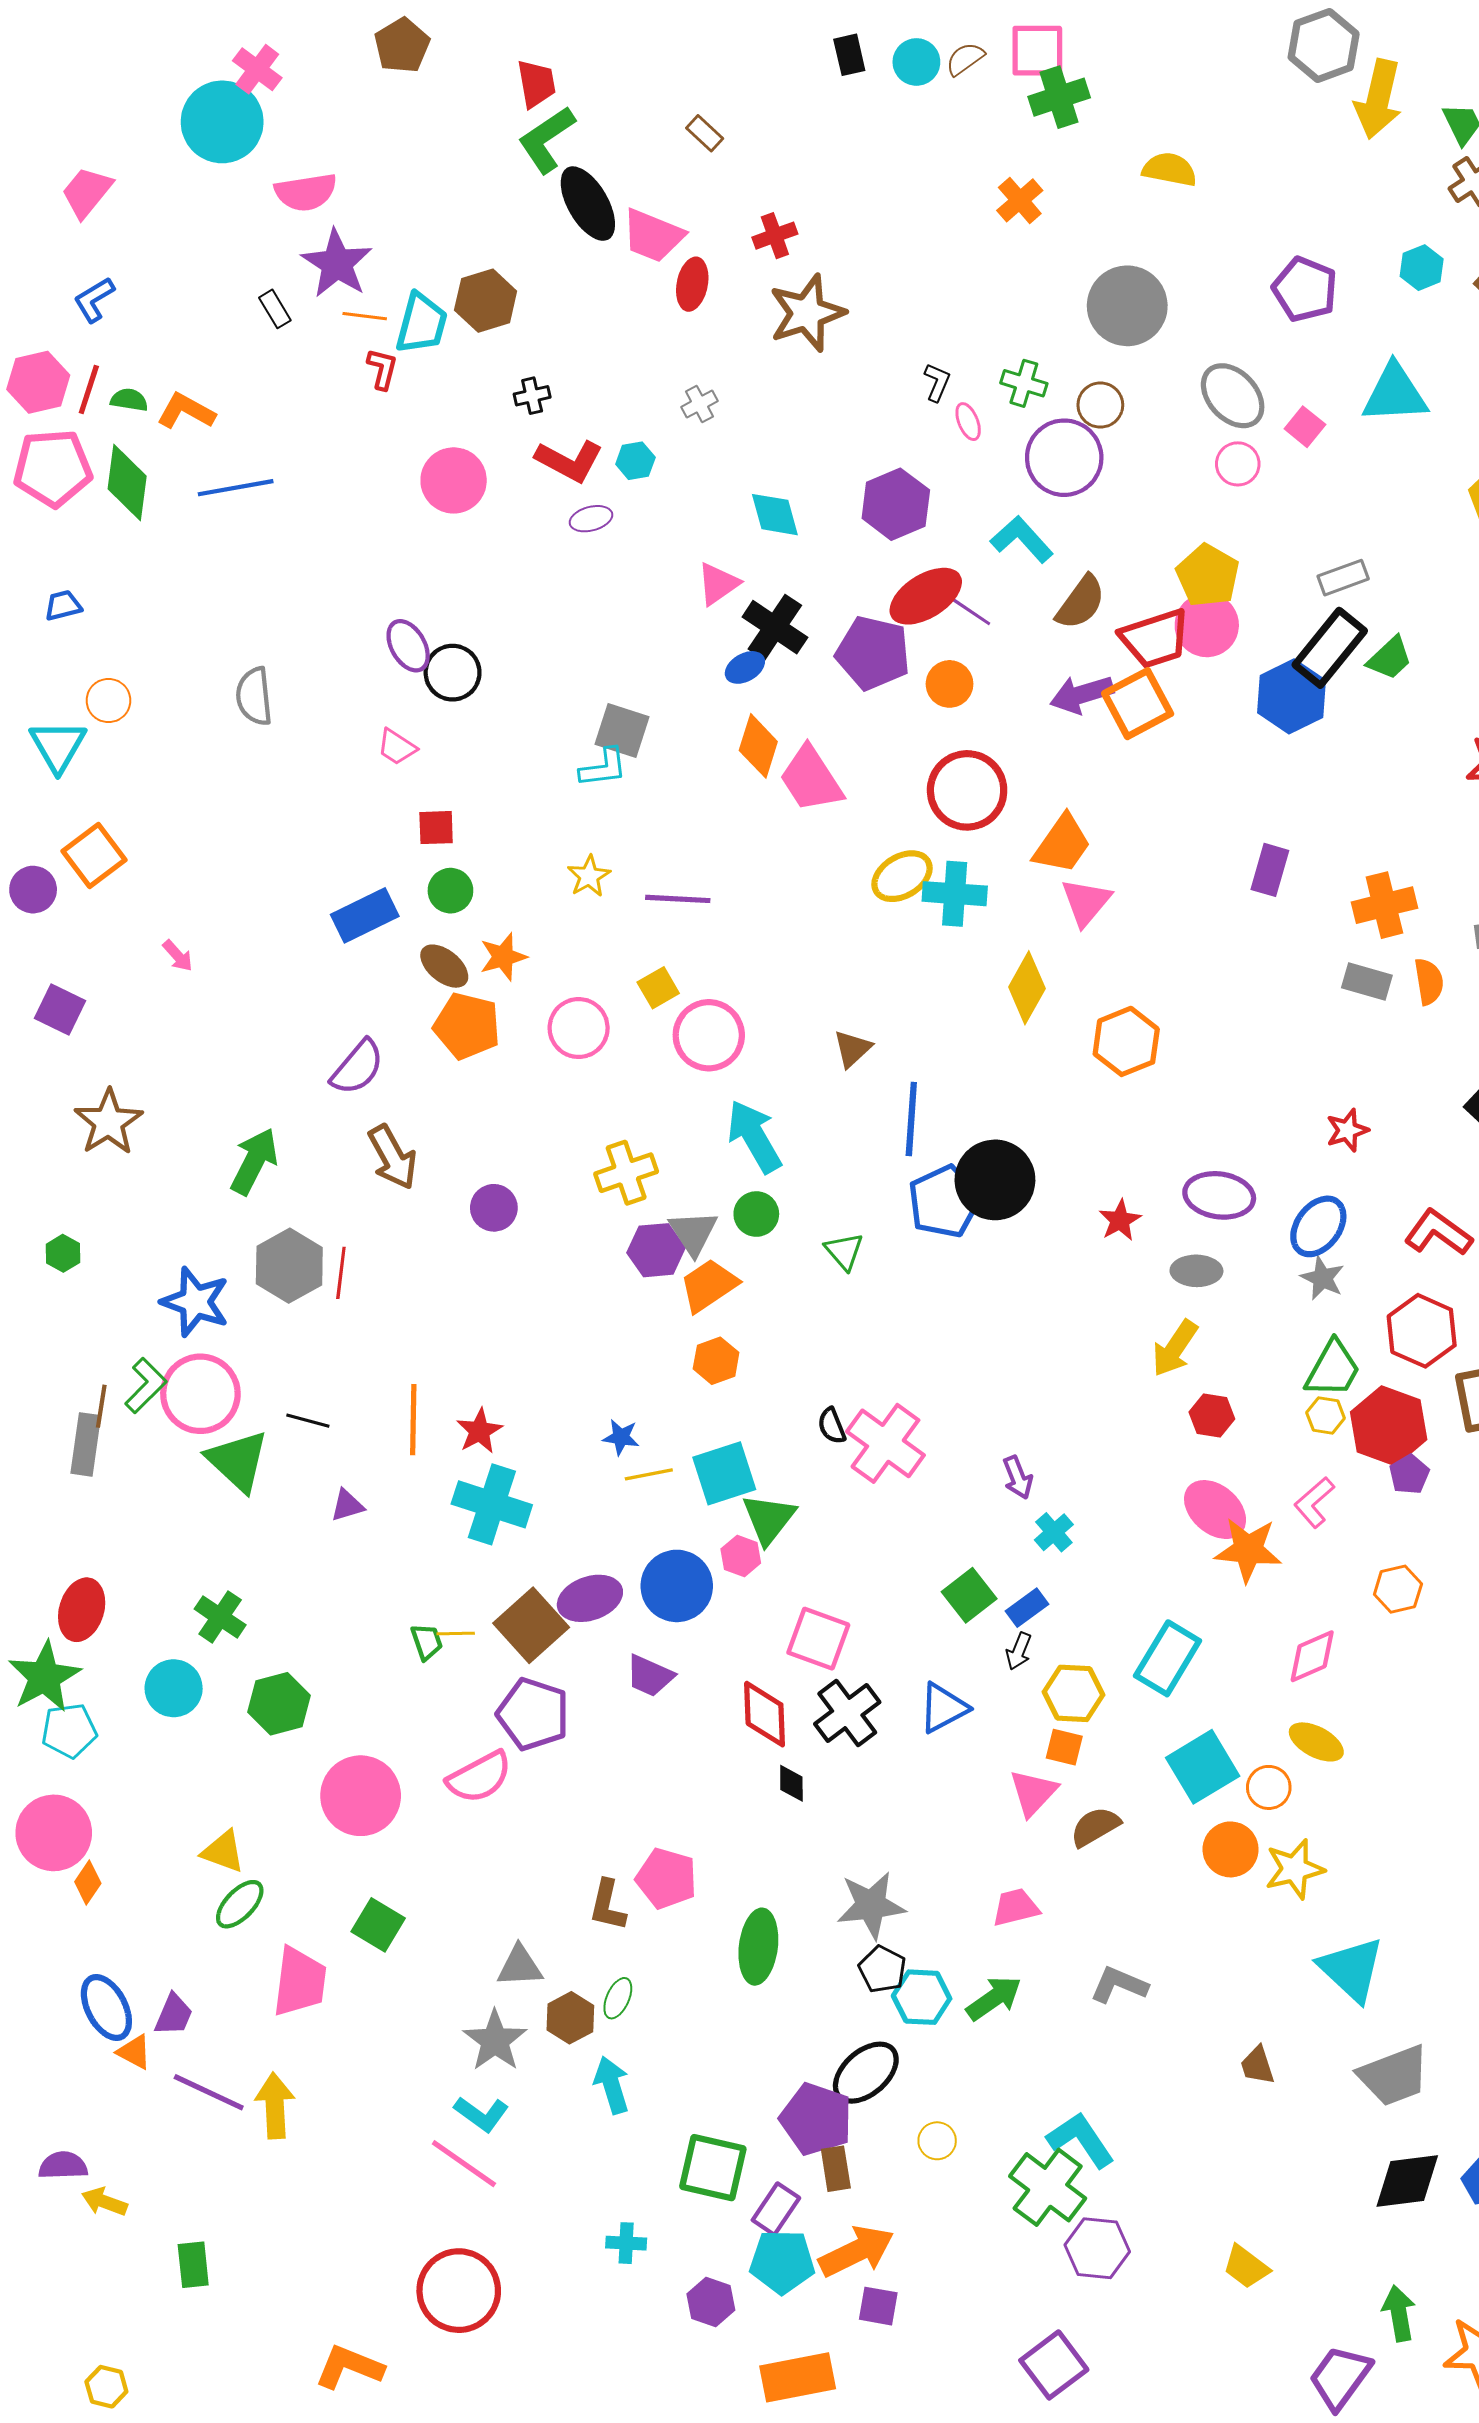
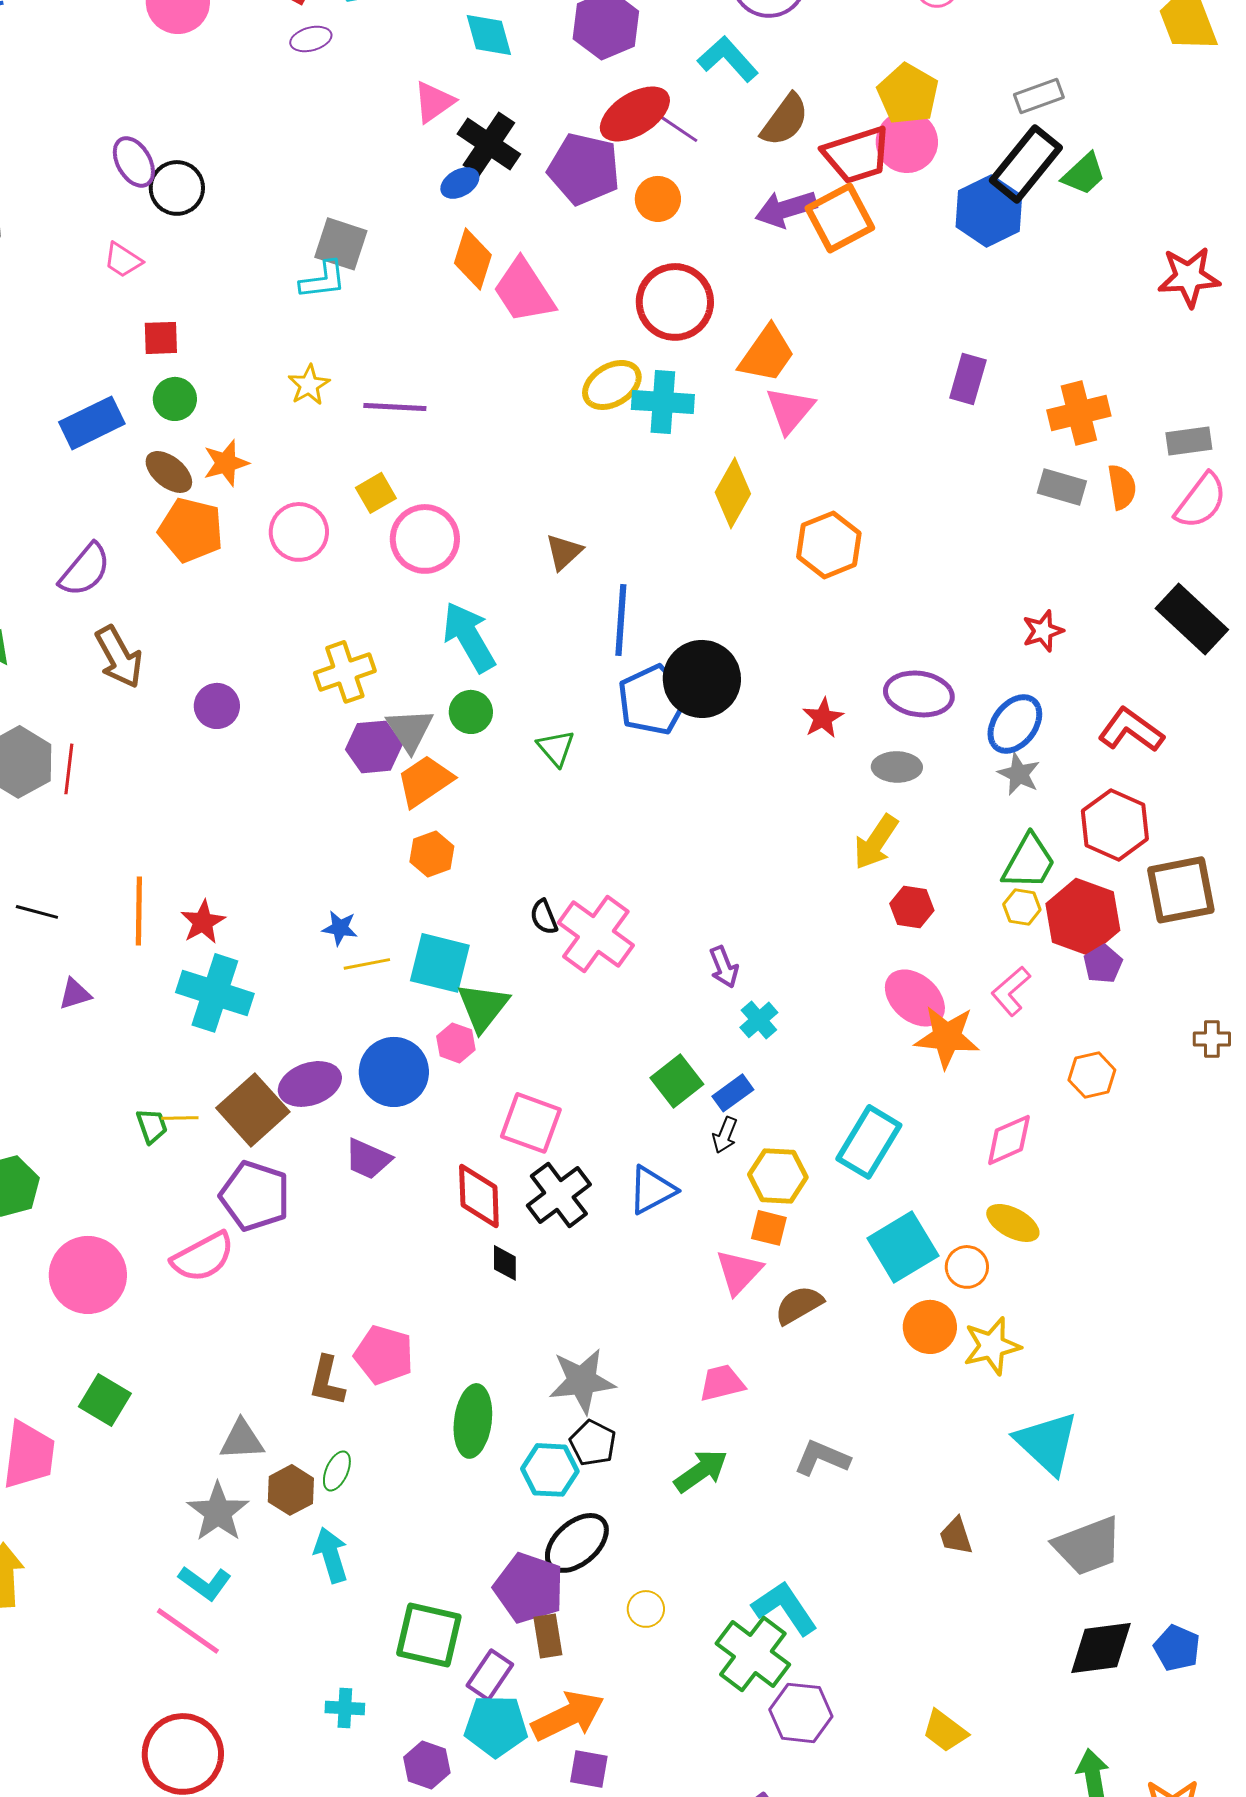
cyan square: (724, 1473) -> (440, 963), turned 32
cyan hexagon: (922, 1997) -> (550, 1470), moved

